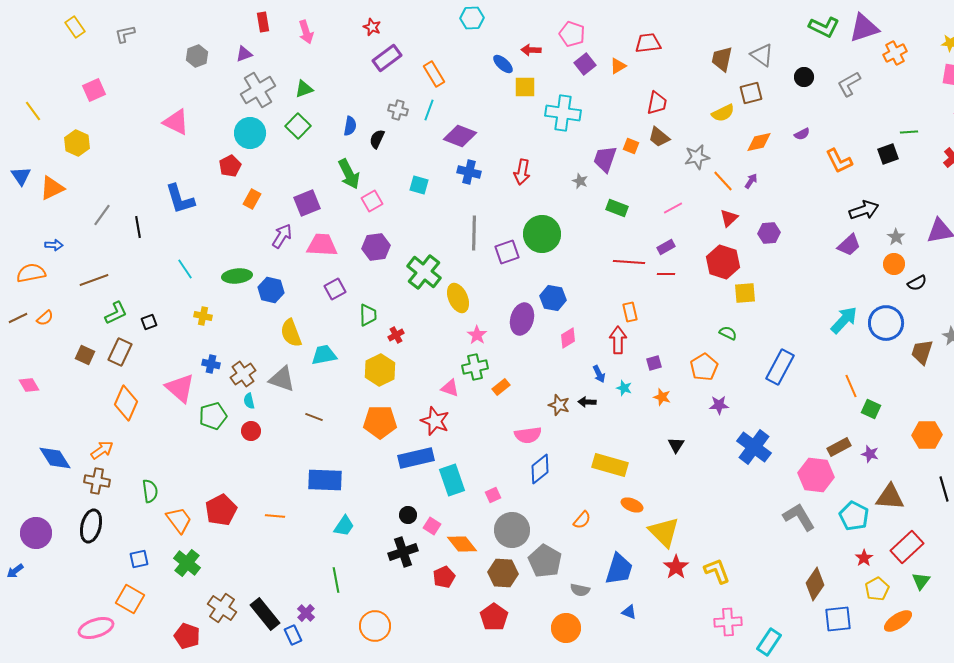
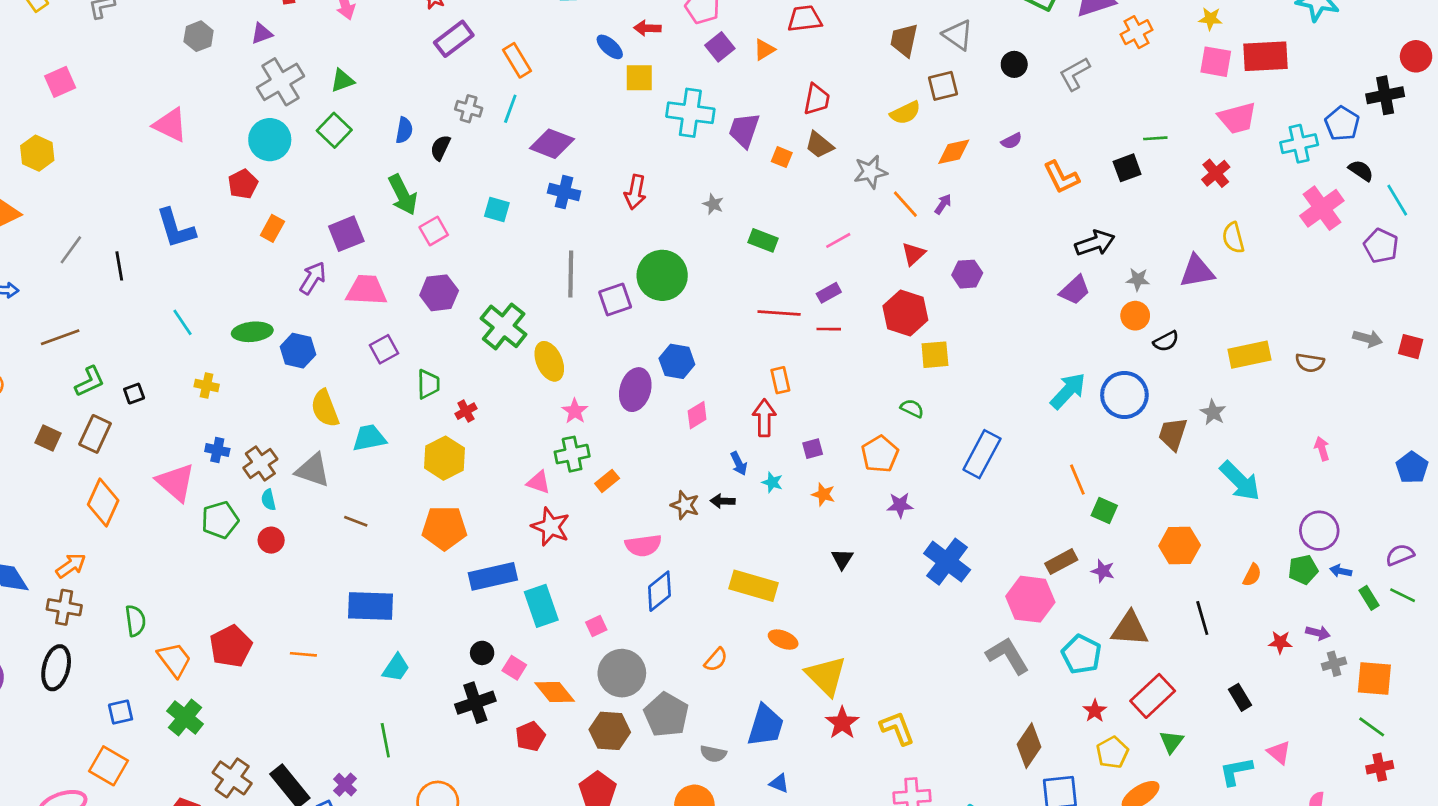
purple trapezoid: (605, 159) -> (744, 130), moved
gray star: (896, 237) -> (1138, 279), turned -30
red star: (435, 421) -> (551, 527), moved

